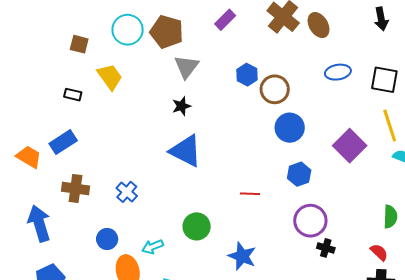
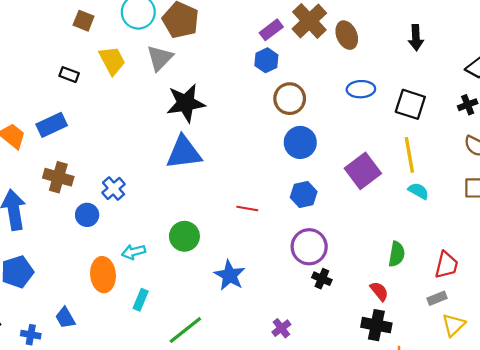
purple rectangle: (225, 20) -> (271, 30), moved
gray triangle: (186, 67) -> (160, 58), moved
blue hexagon: (247, 75) -> (266, 60), moved
black star: (181, 106) -> (186, 103), size x1.8
blue triangle: (186, 151) -> (184, 152), turned -42
blue circle: (107, 239) -> (87, 215), moved

